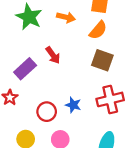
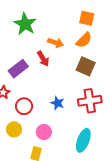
orange arrow: (66, 17) -> (56, 43), moved
red circle: (47, 112) -> (24, 106), moved

